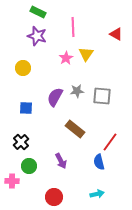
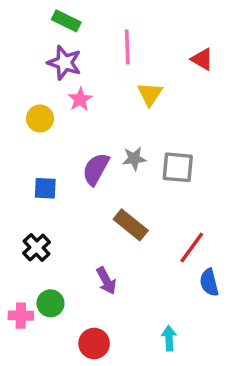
pink star: (66, 58) -> (80, 99), moved
blue semicircle: (99, 162) -> (209, 282), moved
green circle: (29, 166) -> (50, 303), moved
cyan arrow: (97, 194) -> (169, 338), turned -80

